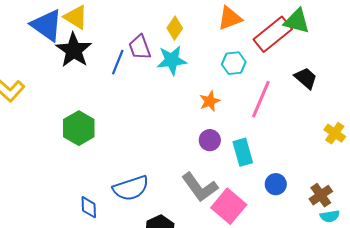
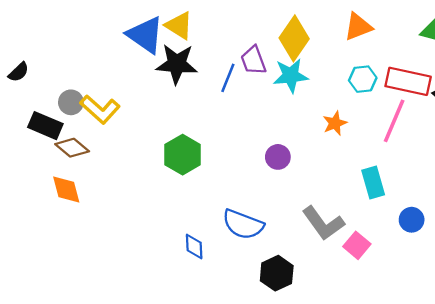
yellow diamond: (175, 28) -> (294, 38), size x1.6
red rectangle: (273, 34) -> (408, 81), moved, turned 51
black star: (74, 50) -> (177, 64), turned -30
purple circle: (210, 140) -> (278, 157), moved
blue semicircle: (131, 188) -> (243, 224), turned 39
pink square: (229, 206) -> (357, 245), size x0.7

